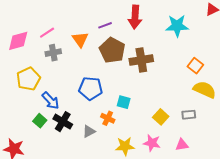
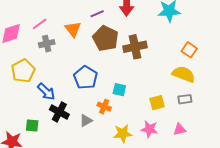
blue pentagon: (91, 88) -> (86, 78), turned 30
yellow semicircle: (205, 90) -> (184, 74), moved
yellow square: (161, 117) -> (157, 103), turned 35
green square: (40, 121) -> (32, 125), moved, turned -32

